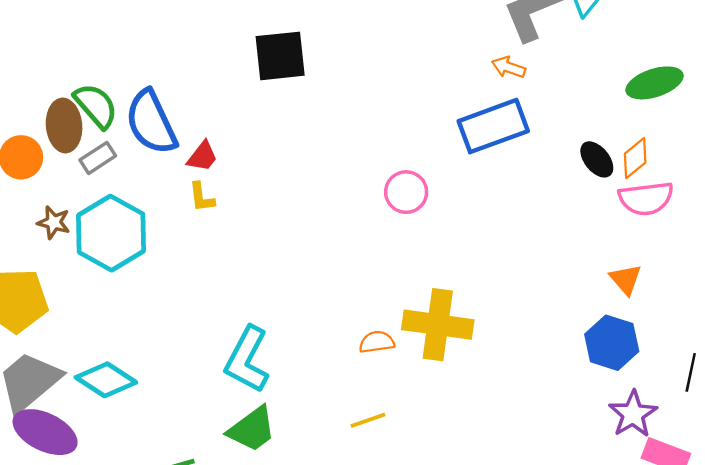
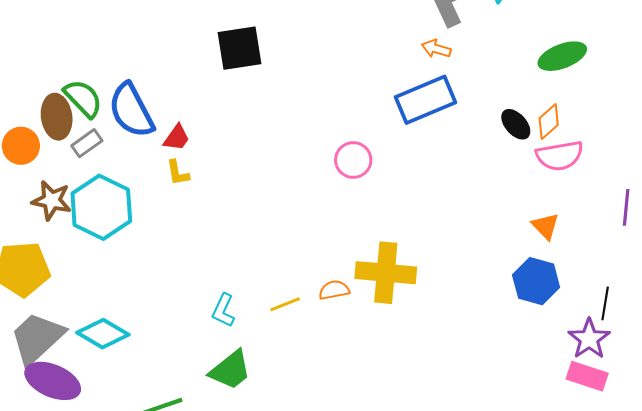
brown star: (54, 222) -> (52, 200), size x1.4
cyan L-shape: (247, 360) -> (223, 310), size x0.6
purple star: (633, 414) -> (589, 339), moved
yellow line: (368, 420) -> (285, 304), moved

